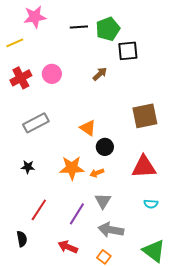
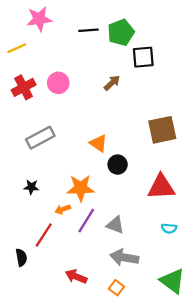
orange arrow: (97, 173) -> (63, 209), moved
gray triangle: (103, 201) -> (115, 225), turned -42
purple line: (77, 214) -> (86, 221), moved
black semicircle: (22, 239) -> (21, 257), moved

